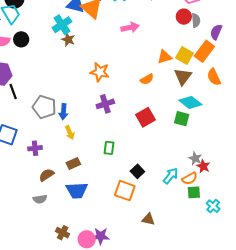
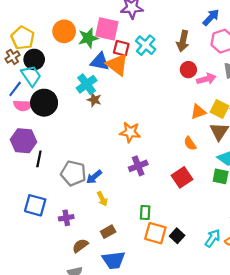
red circle: (184, 17) -> (188, 70), moved
pink arrow: (130, 27) -> (206, 79), moved
black circle: (21, 39) -> (44, 103), size x1.6
orange semicircle: (147, 79) -> (190, 143), moved, turned 88
black line: (13, 92) -> (39, 159), turned 35
blue arrow: (63, 112) -> (94, 177), turned 49
orange square: (125, 191) -> (155, 233), moved

